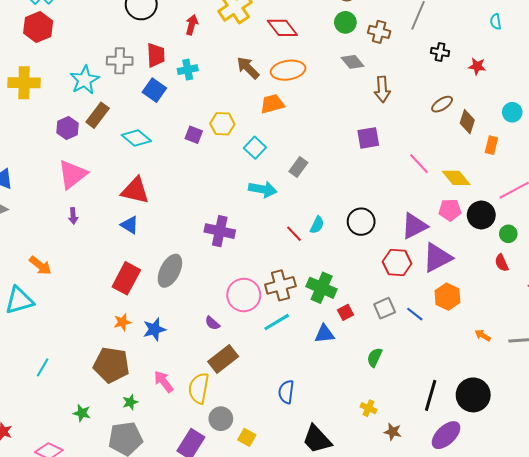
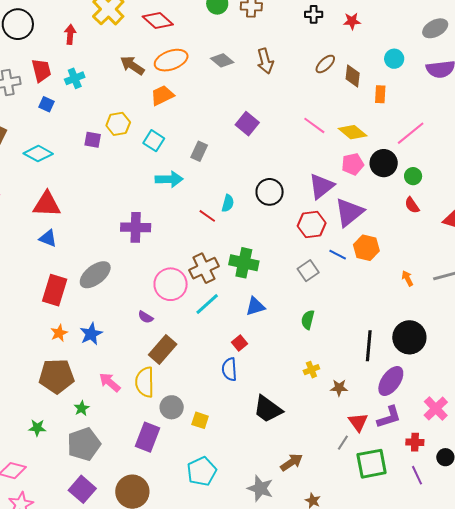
gray diamond: (353, 62) -> (222, 60), moved
blue square: (154, 90) -> (46, 104), size x0.7
purple square: (368, 138) -> (247, 124), moved, turned -30
gray ellipse: (170, 271) -> (95, 275), turned 36
red square: (346, 312) -> (240, 343), moved
blue line: (415, 314) -> (338, 255), moved
orange arrow: (483, 335) -> (407, 278), turned 42
yellow cross: (369, 408) -> (311, 370), turned -35

